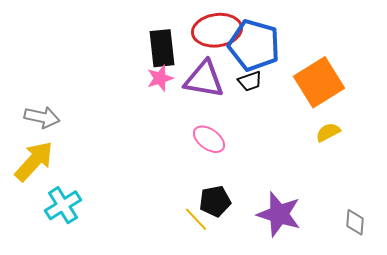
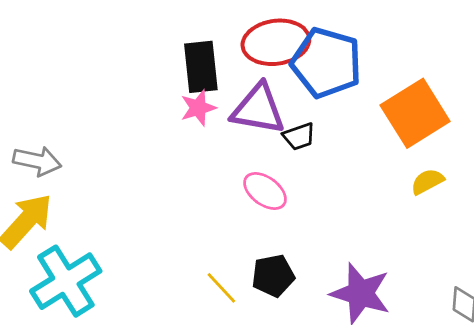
black trapezoid: (250, 81) -> (299, 136), moved
cyan cross: (63, 205) -> (66, 281), size x1.4
yellow line: (196, 219) -> (221, 288), moved

